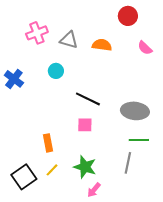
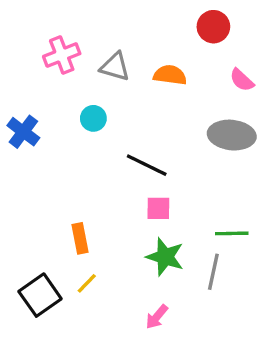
gray ellipse: (135, 111) -> (232, 135), moved
pink square: (85, 125) -> (158, 208), moved
green star: (85, 167) -> (165, 257), moved

